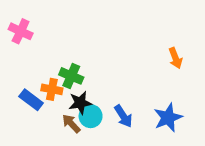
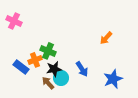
orange arrow: (175, 58) -> (106, 38), moved, turned 64
orange cross: (52, 89) -> (35, 60), turned -32
blue arrow: (123, 116) -> (82, 69), moved

